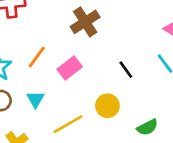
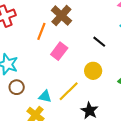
orange line: (37, 57) -> (41, 31), moved
cyan triangle: (35, 99) -> (45, 96), moved, turned -32

